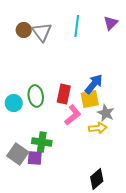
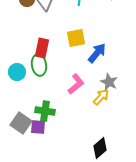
red rectangle: (64, 94) -> (42, 48), moved
yellow square: (90, 99) -> (76, 38), moved
yellow arrow: (98, 128) -> (101, 97), turned -42

